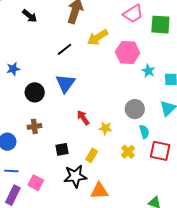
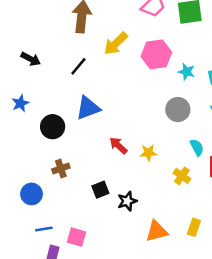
black arrow: (30, 16) -> (31, 59), moved
blue triangle: (65, 83) -> (88, 108), turned 45
gray circle: (135, 109) -> (178, 110), moved
yellow rectangle: (92, 155) -> (194, 227), moved
black star: (75, 176) -> (127, 201), moved, size x0.7

